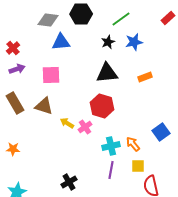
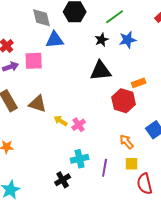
gray diamond: (48, 20) -> (42, 18), turned 70
pink square: (51, 75) -> (34, 61), moved
orange rectangle: (145, 77) -> (139, 83), moved
red hexagon: (102, 106) -> (124, 101), moved
cyan cross: (111, 146) -> (80, 159), moved

